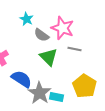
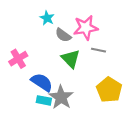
pink star: (63, 28) -> (86, 28), turned -30
cyan rectangle: (57, 97) -> (44, 100), moved

